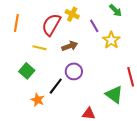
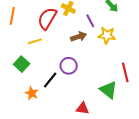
yellow star: (111, 40) -> (107, 35), turned -30
brown arrow: (70, 46) -> (79, 37), moved
yellow line: (40, 48) -> (35, 41), turned -32

